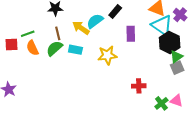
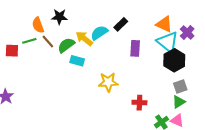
brown line: (58, 33) -> (48, 41), moved, turned -32
orange semicircle: (32, 48) -> (38, 25), moved
green semicircle: (54, 48) -> (66, 45), moved
yellow star: (107, 55) -> (108, 82), moved
green triangle: (176, 57) -> (179, 102), moved

